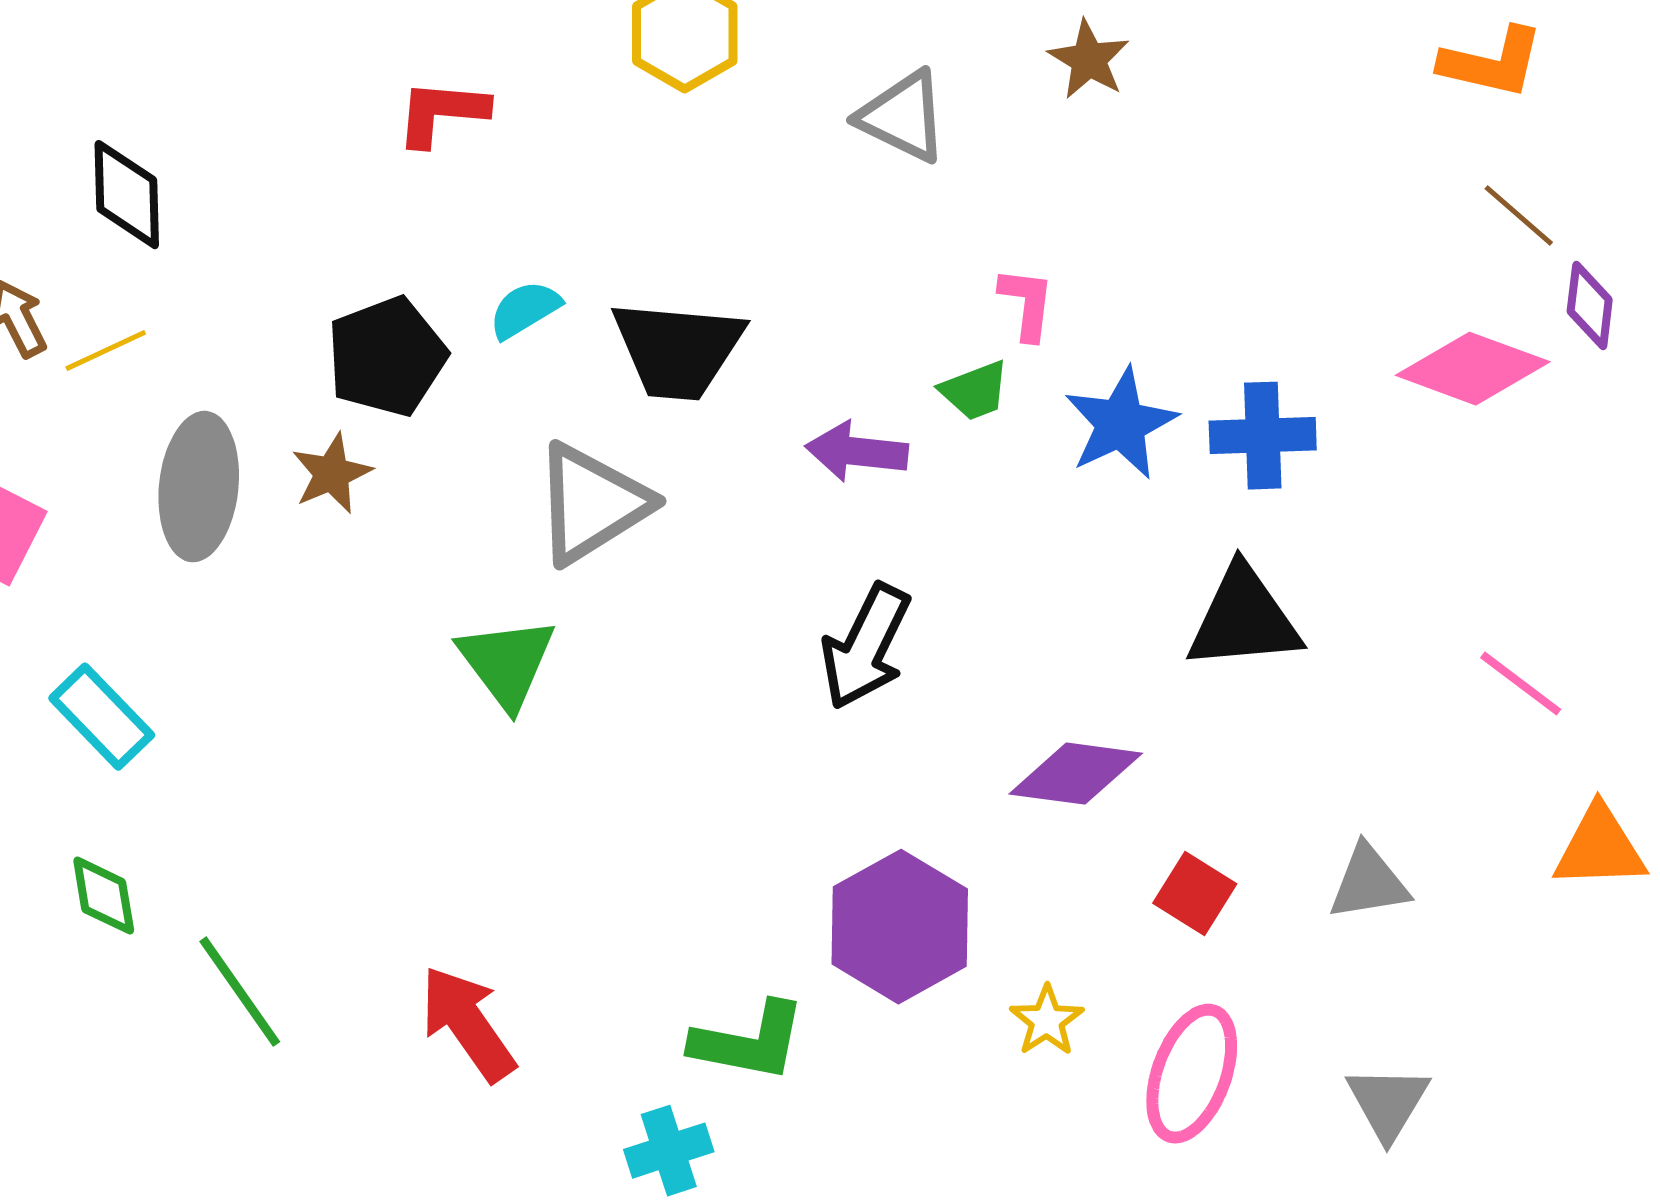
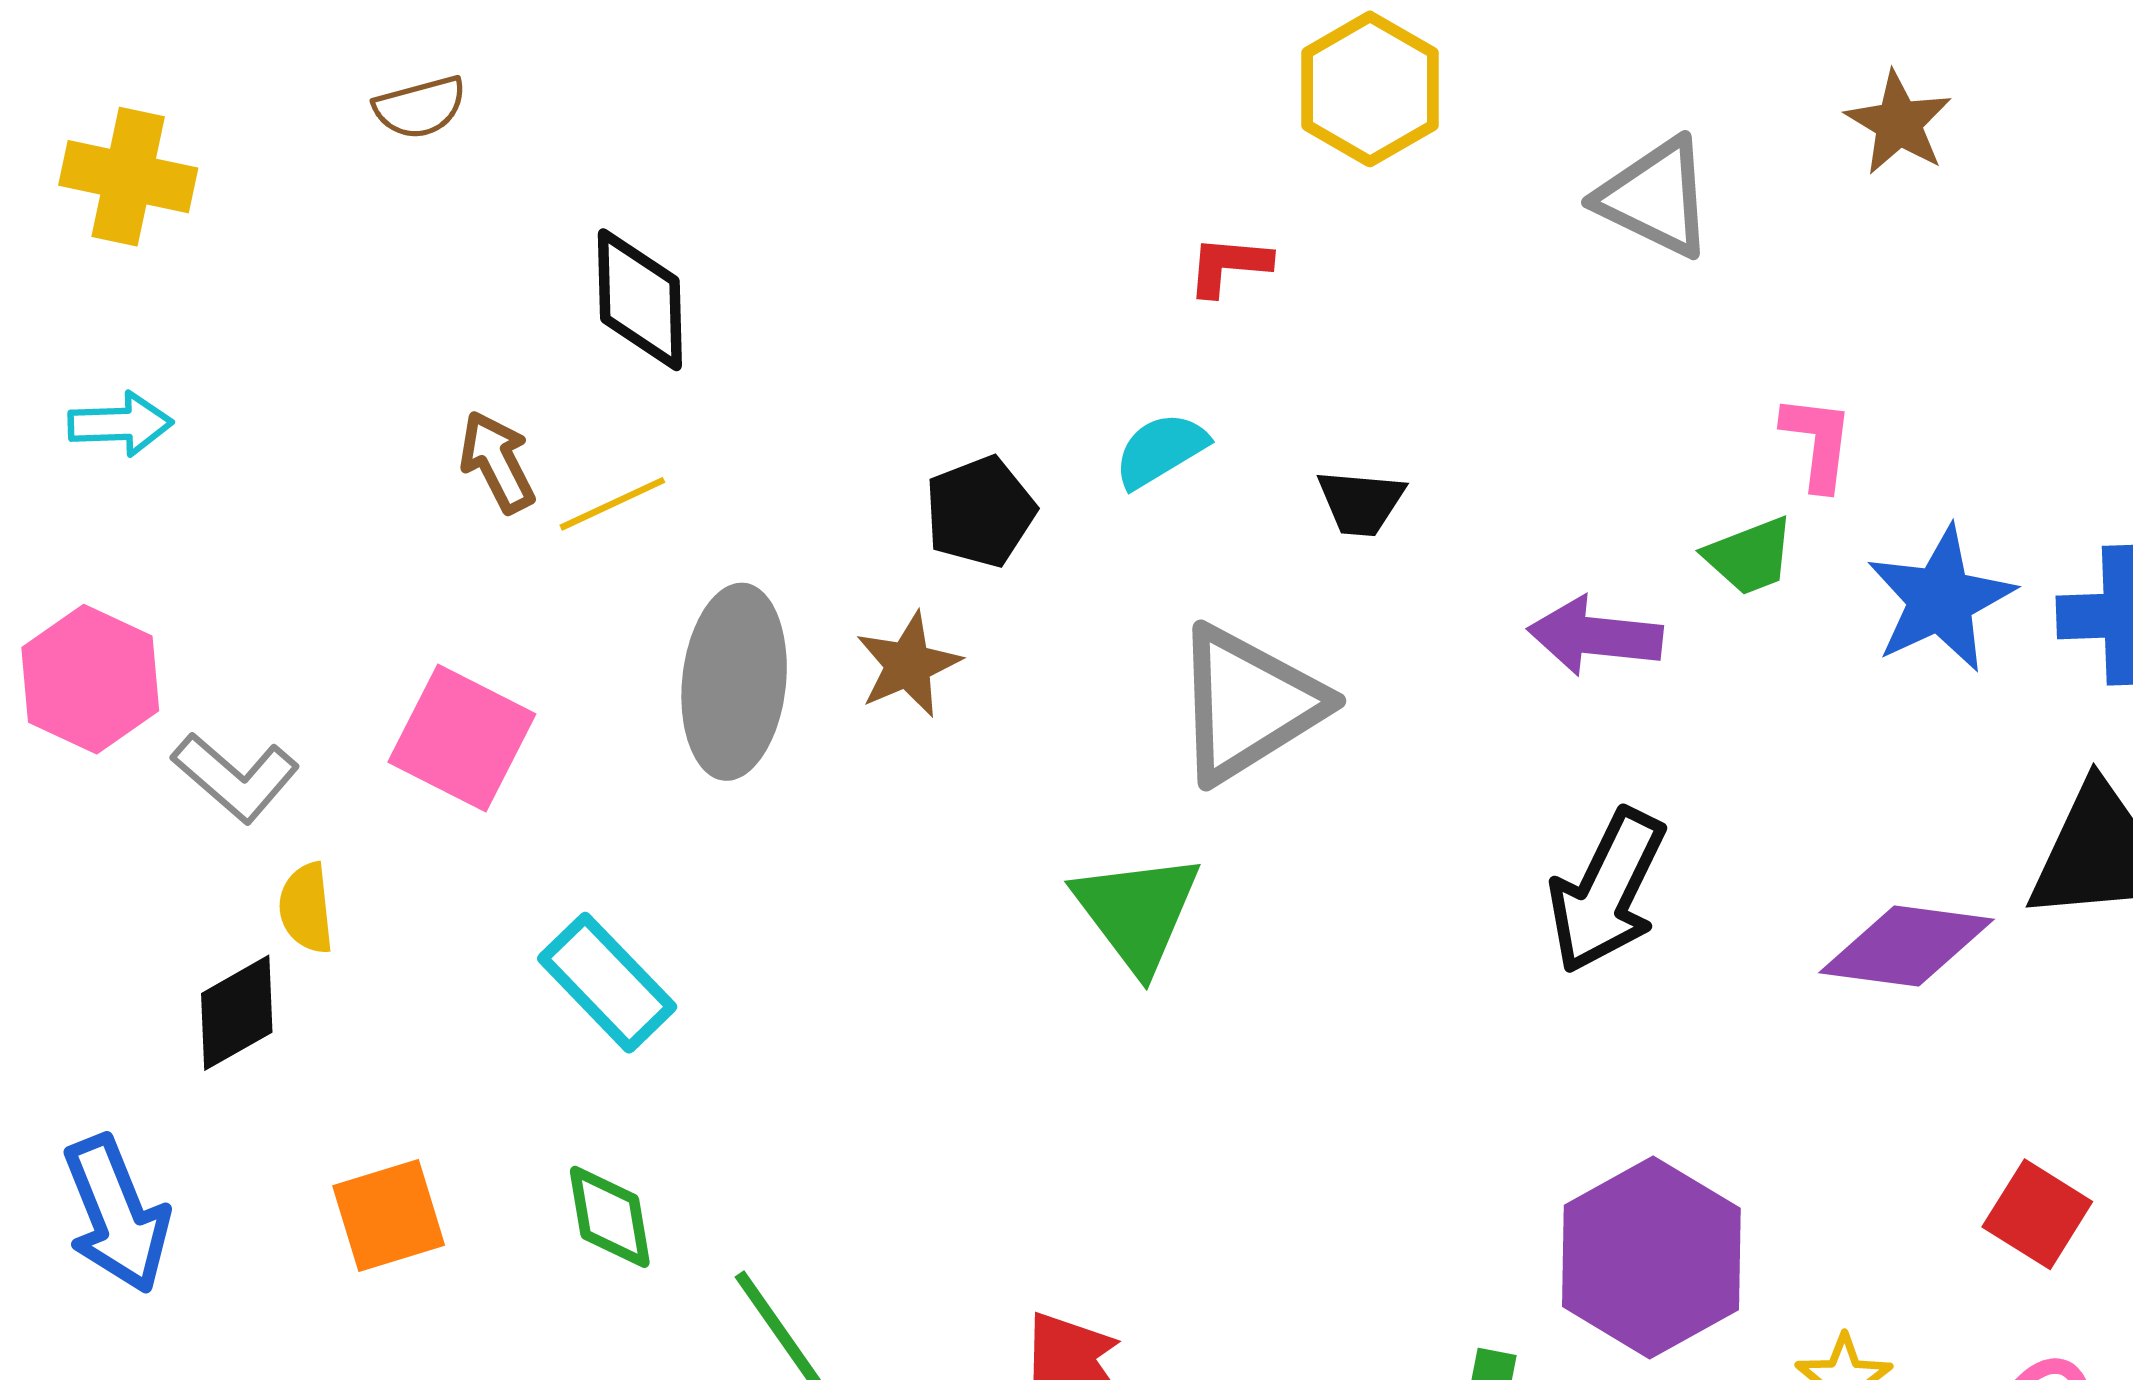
red L-shape: (442, 113) -> (1229, 266), moved, size x0.7
black trapezoid: (678, 350) -> (1361, 502), size x0.5
black pentagon: (387, 357) -> (980, 512), size x0.7
purple diamond: (1076, 774) -> (1906, 946), moved

